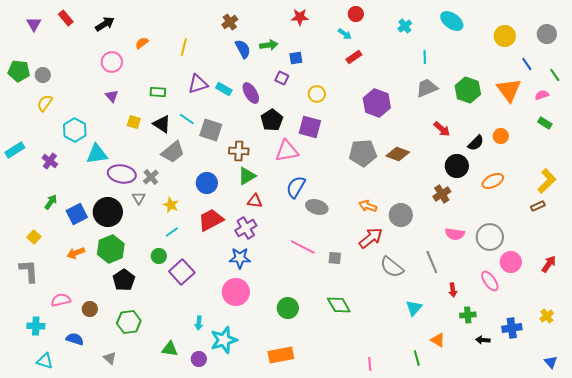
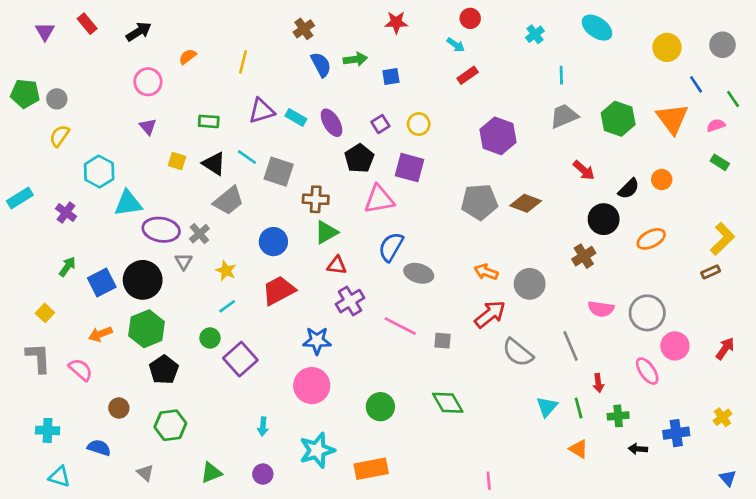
purple square: (282, 78) -> (380, 124), moved, turned 32
purple cross: (246, 228) -> (350, 301), moved
pink semicircle: (61, 300) -> (81, 370), moved, turned 54
cyan star: (224, 340) -> (317, 450), moved
green triangle: (170, 349) -> (211, 473), moved, turned -30
green line: (417, 358) -> (579, 408), moved

